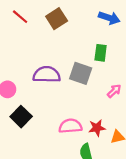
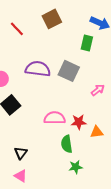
red line: (20, 17) -> (17, 29), moved
green rectangle: (101, 53) -> (87, 43), moved

